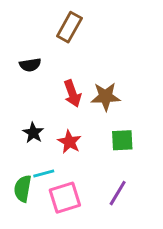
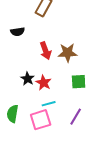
black star: (33, 133) -> (28, 79), moved
cyan line: (44, 173) -> (49, 104), moved

